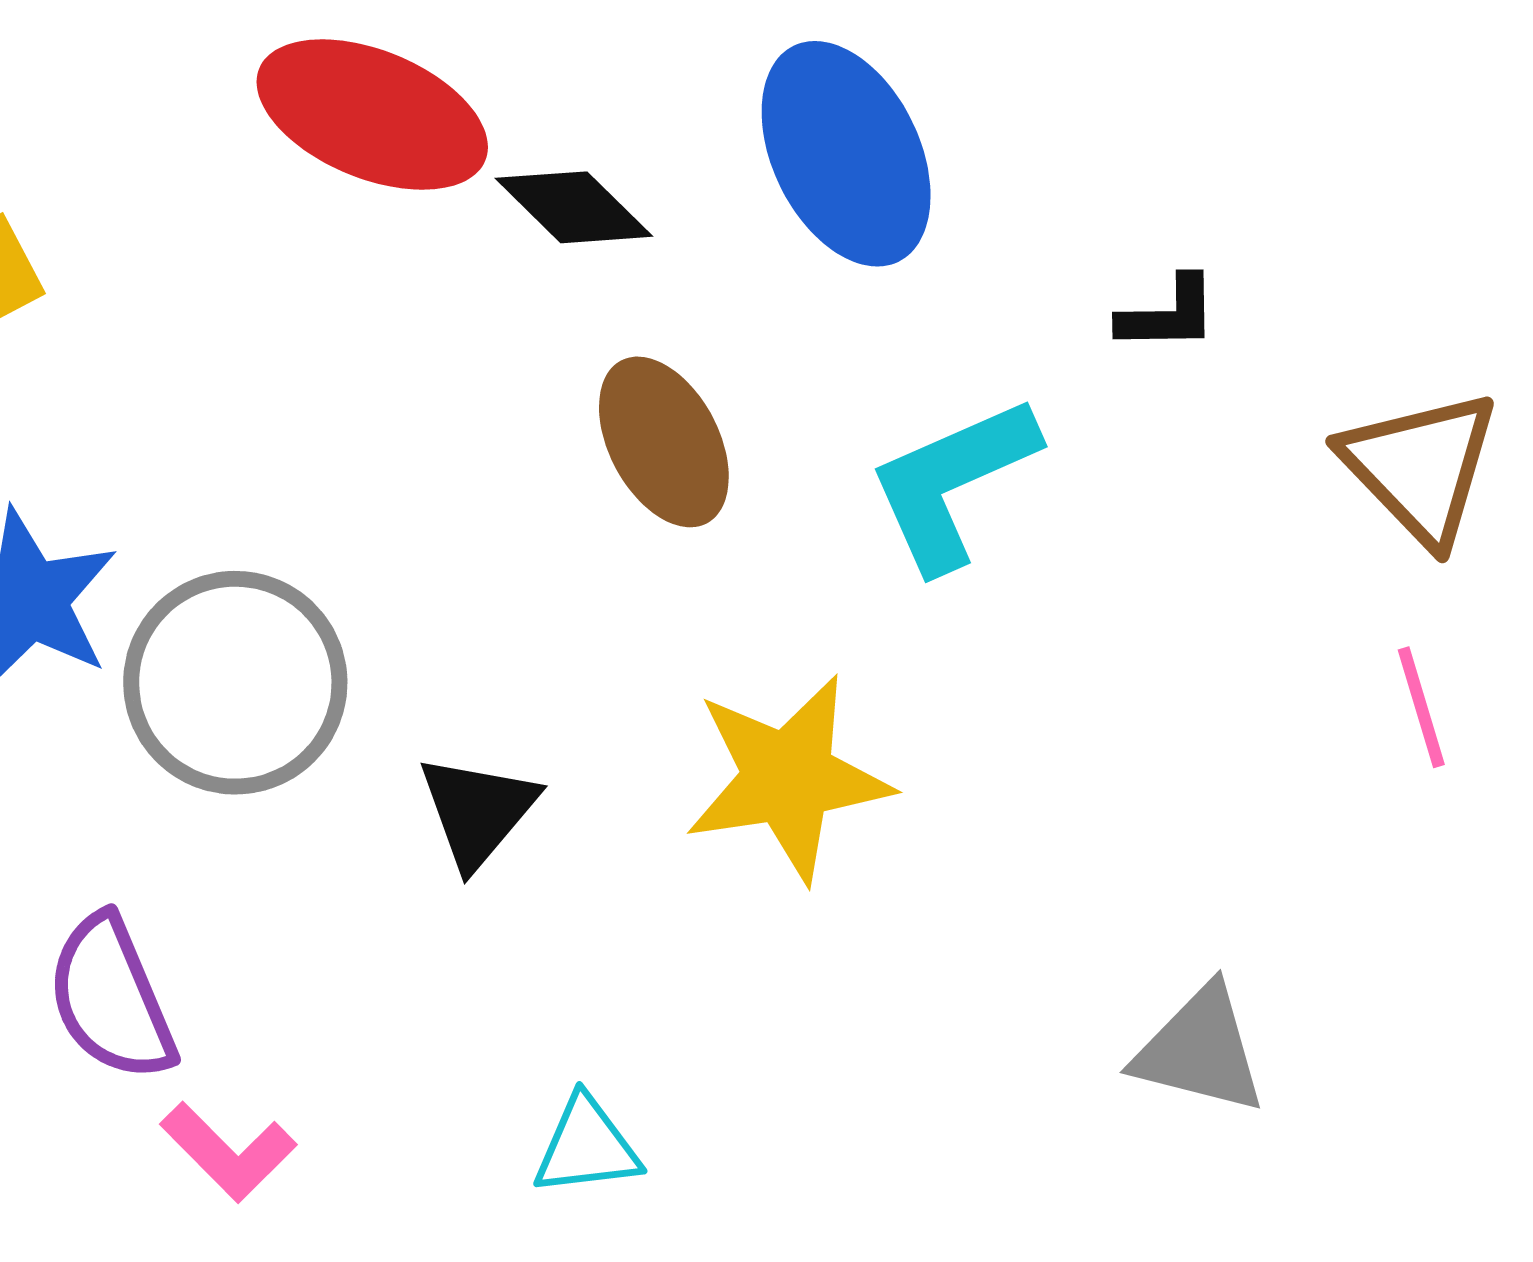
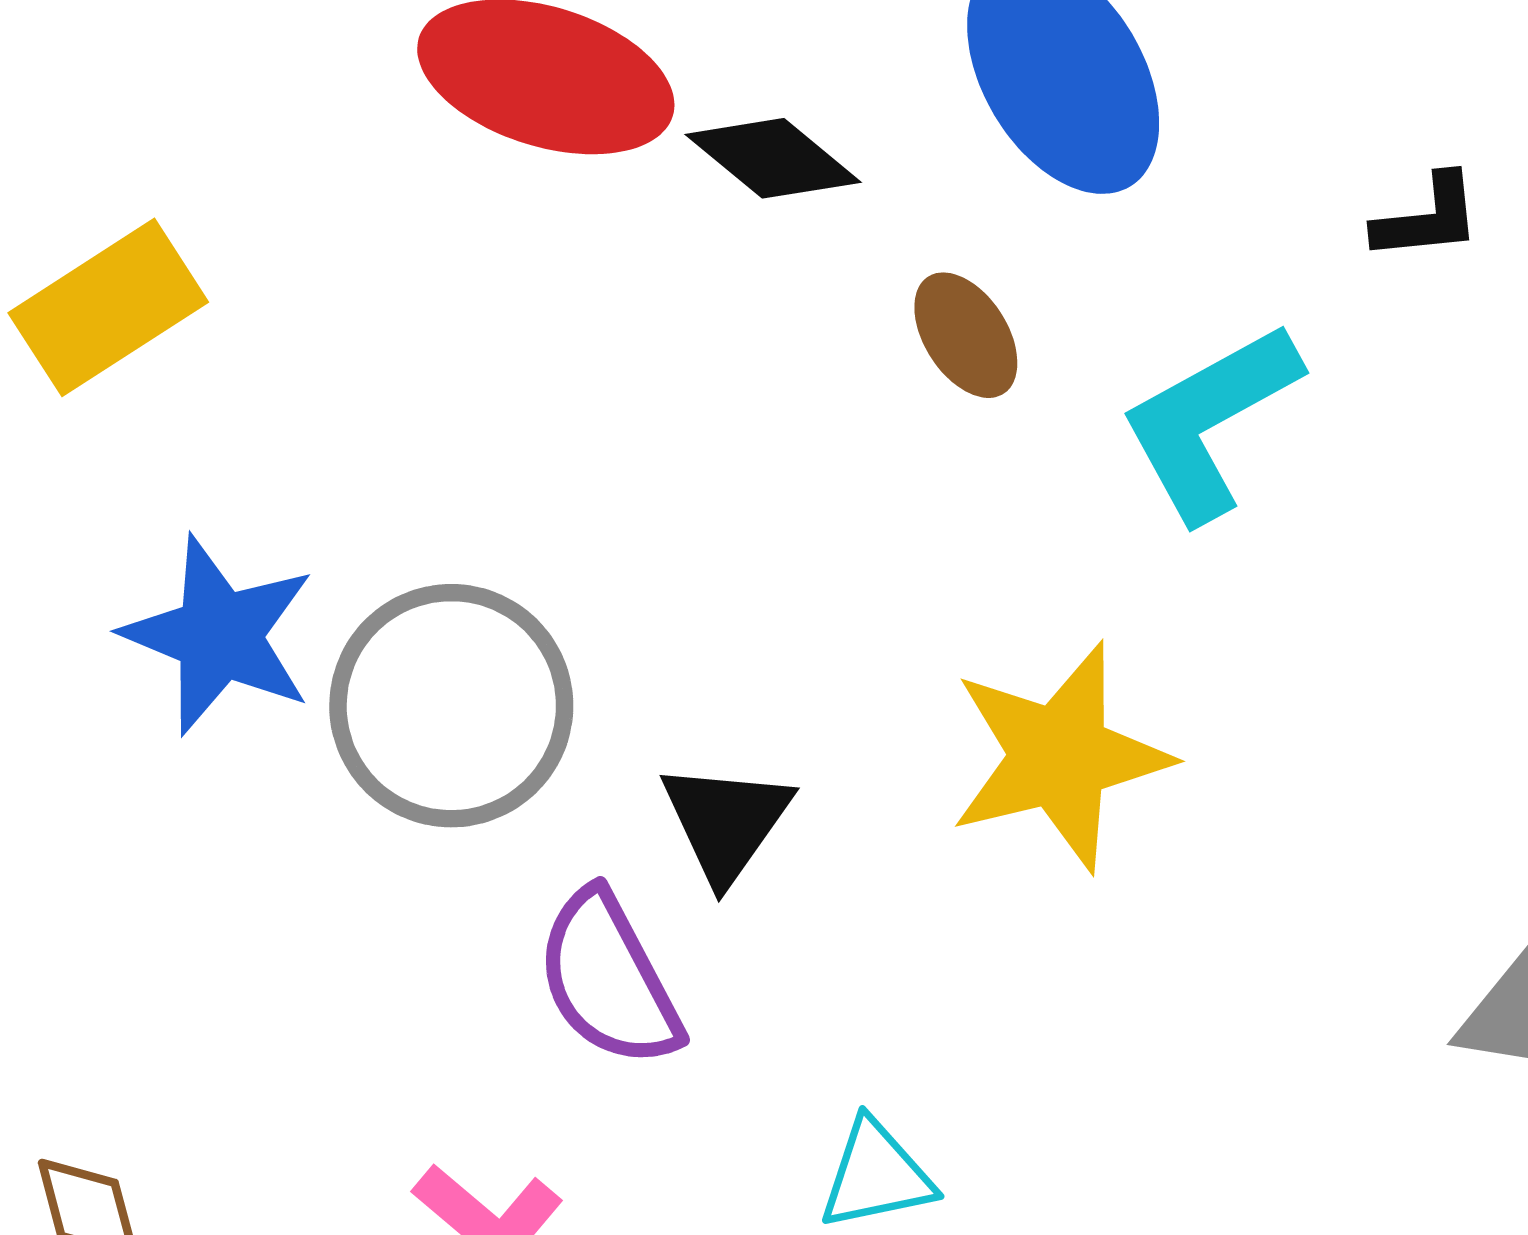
brown ellipse: (664, 442) -> (966, 335), moved, size x0.7
purple semicircle: (111, 998) -> (608, 979), moved

